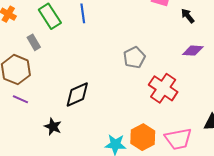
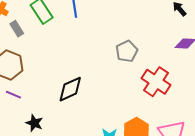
gray rectangle: (34, 42) -> (17, 29), moved
black star: (53, 127) -> (34, 123), moved

